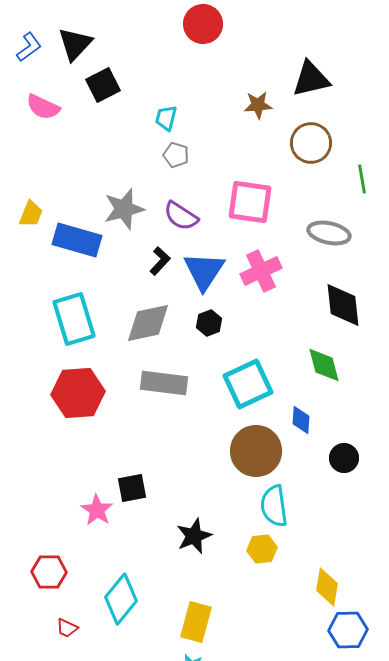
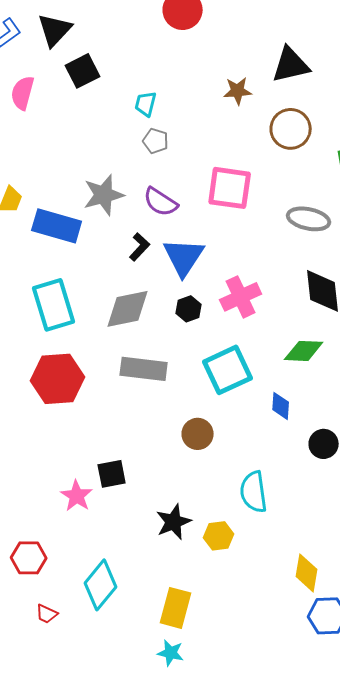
pink semicircle: (43, 107) -> (23, 93), turned 80
pink cross: (261, 271) -> (241, 297), moved
green diamond: (324, 365) -> (304, 351), turned -72
brown circle: (256, 451) -> (198, 434), moved, size x0.6
yellow hexagon: (262, 549) -> (219, 536), moved

